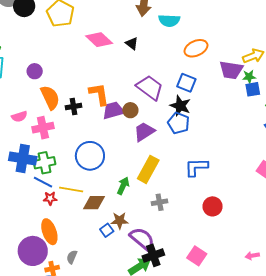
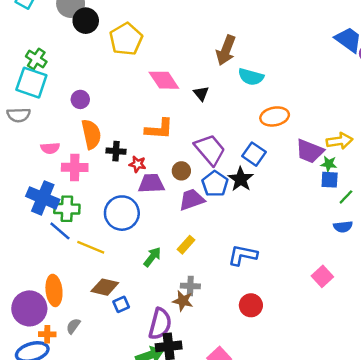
orange L-shape: (99, 94) -> (159, 129), moved, turned 90
purple trapezoid: (113, 110) -> (151, 184), moved
blue pentagon: (178, 123) -> (215, 184), moved
yellow rectangle: (148, 169) -> (186, 245), size x0.6
red star: (50, 198) -> (138, 164), moved
brown diamond: (94, 203) -> (105, 287), moved
brown star: (120, 221) -> (183, 301), moved
purple semicircle: (142, 239) -> (160, 324), turned 52

